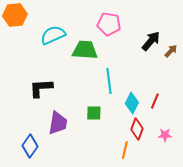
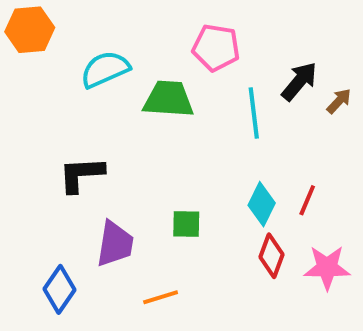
cyan line: (109, 81) -> (254, 113), moved
pink star: (165, 135) -> (327, 268), size x1.6
orange line: (125, 150) -> (161, 297), moved, turned 60

